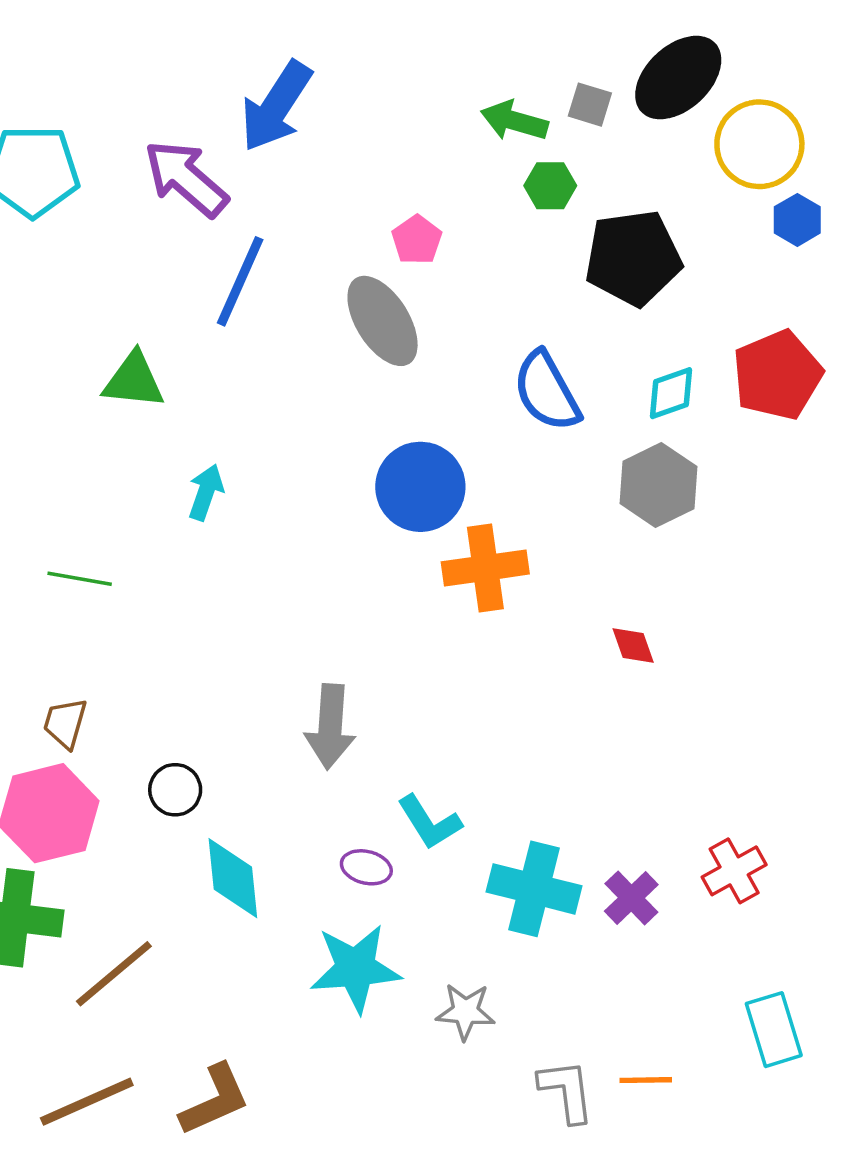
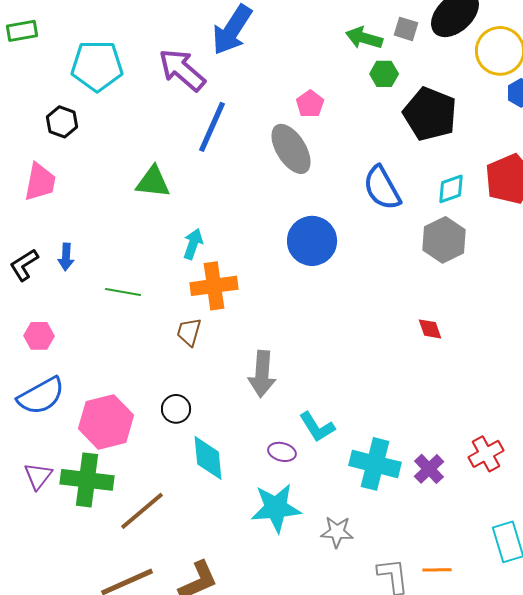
black pentagon: (633, 258) -> (430, 114), turned 30
orange cross: (485, 568) -> (214, 286), moved
brown trapezoid: (65, 723) -> (189, 332), moved

